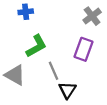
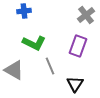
green L-shape: (36, 46) -> (34, 43), turned 55
black triangle: (67, 90) -> (75, 84), moved

